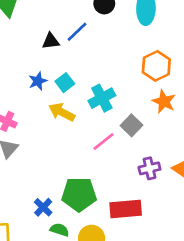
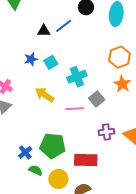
yellow arrow: (62, 112) -> (45, 95), moved
pink line: (104, 141) -> (75, 109), turned 30

